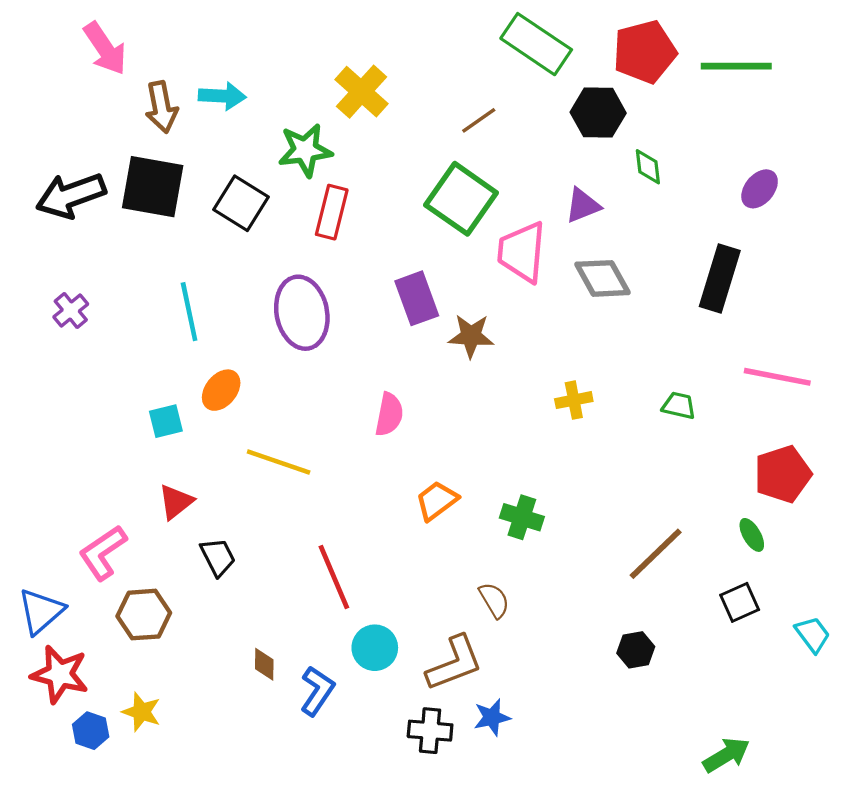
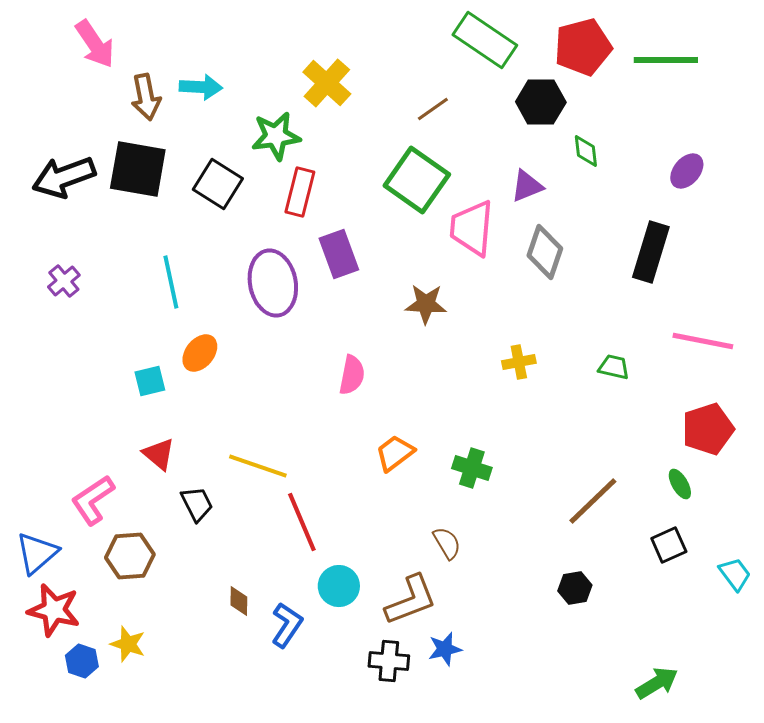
gray diamond: (603, 278) -> (545, 252), turned 48
purple rectangle: (417, 298) -> (339, 254), moved
yellow line: (279, 462) -> (258, 466), moved
red triangle: (176, 502) -> (159, 454), turned -42

